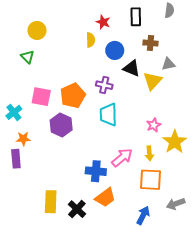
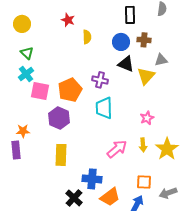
red star: (103, 22) -> (68, 20), moved
yellow circle: (37, 30) -> (22, 24), moved
blue circle: (115, 50) -> (121, 42), moved
cyan cross: (14, 112) -> (26, 74), moved
yellow star: (175, 142) -> (167, 149), moved
blue cross: (96, 171) -> (92, 179), moved
orange square: (150, 180) -> (144, 182), moved, size x0.7
orange trapezoid: (105, 197) -> (110, 197), moved
yellow rectangle: (51, 202) -> (61, 155), moved

